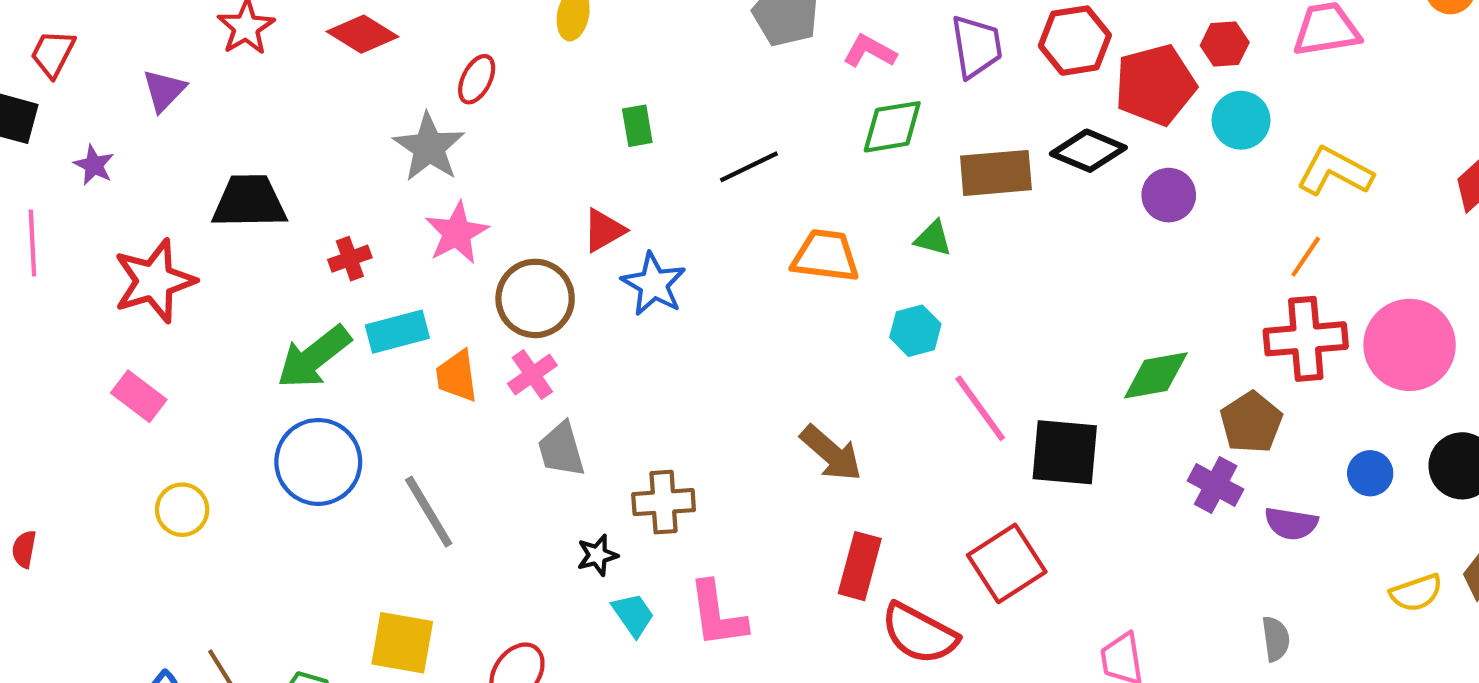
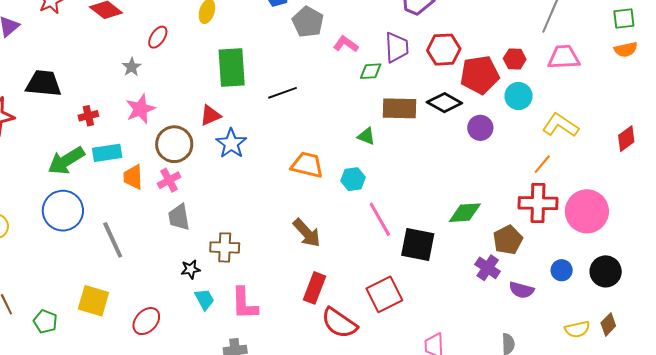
green rectangle: (637, 126) -> (232, 67), size x2.0
green diamond: (892, 127) -> (371, 71), moved, size x0.7
gray star: (429, 147) -> (132, 67), size x0.6
orange trapezoid: (825, 256) -> (307, 165), moved

